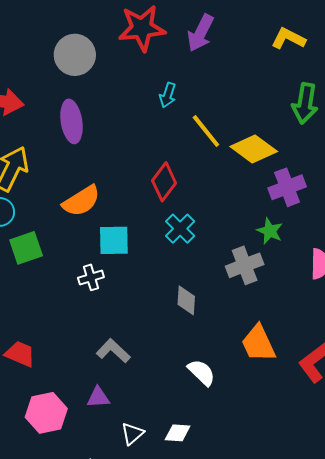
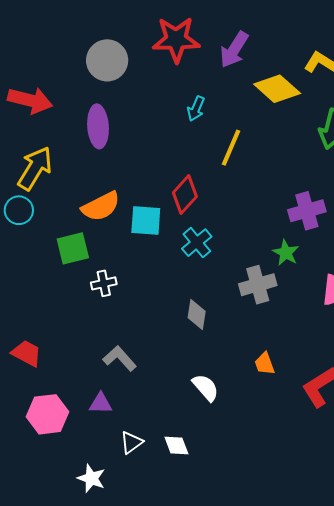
yellow line: (206, 131) -> (231, 148), turned 57
yellow diamond: (254, 149) -> (277, 89), moved
cyan square: (114, 240) -> (146, 220), moved
green square: (26, 248) -> (73, 248), moved
orange trapezoid: (258, 343) -> (265, 364), size x0.6
white diamond: (178, 433) -> (176, 446), turned 60

